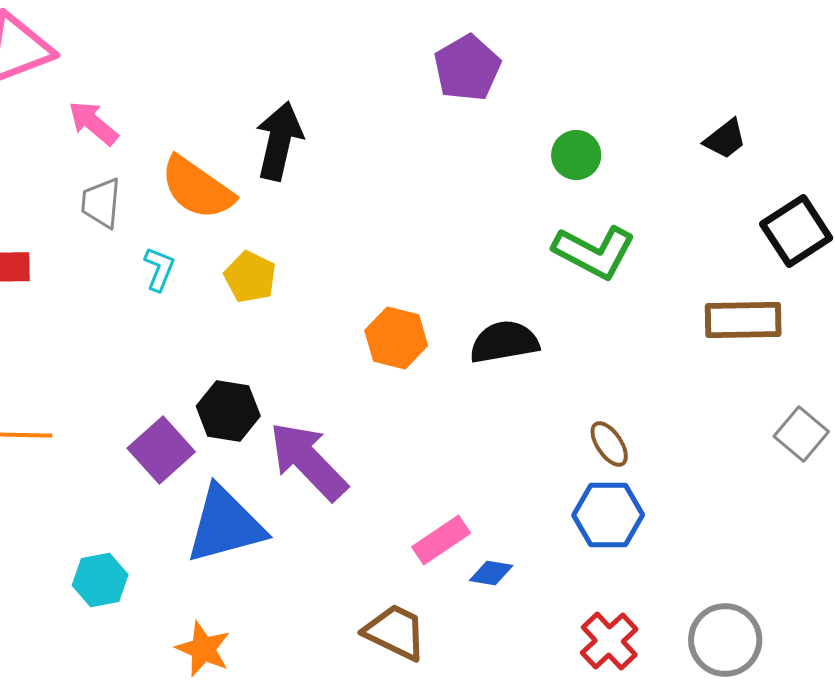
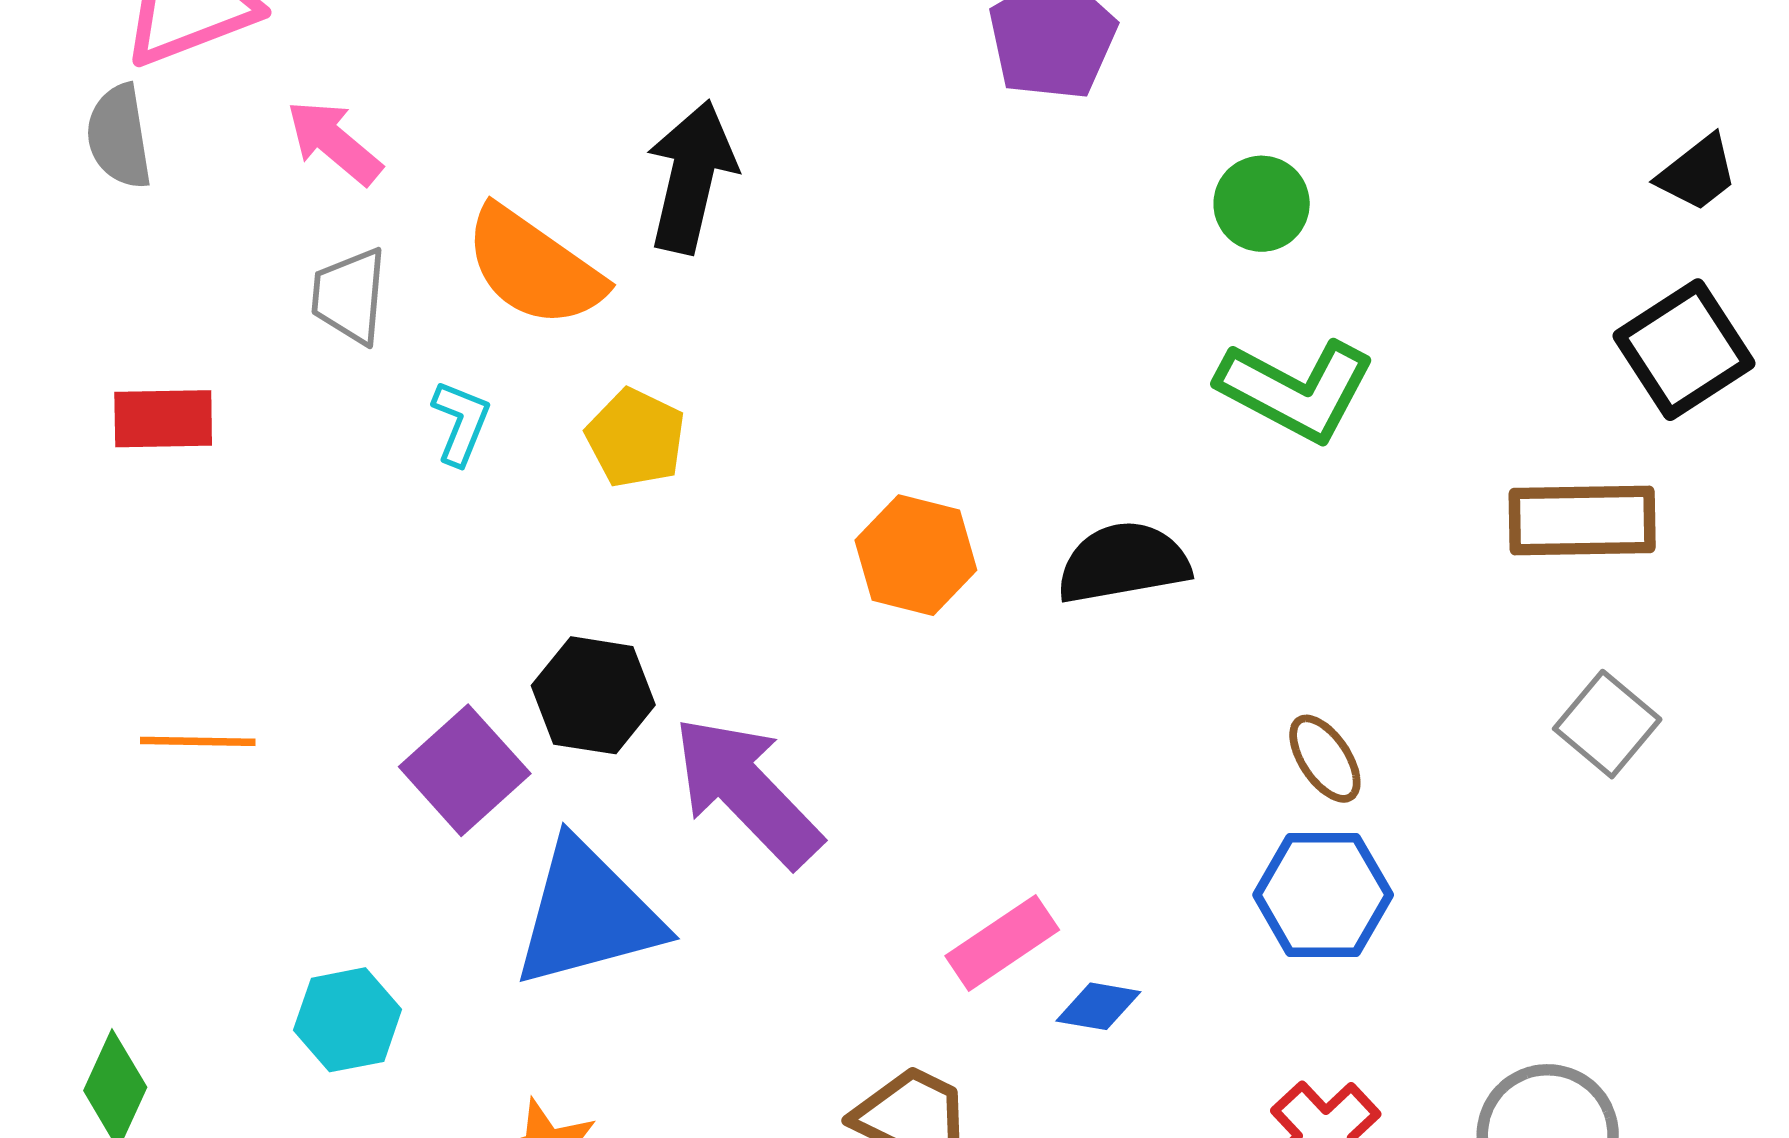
black trapezoid: (725, 139) -> (1697, 173), moved
gray square: (801, 434) -> (1607, 724), moved

